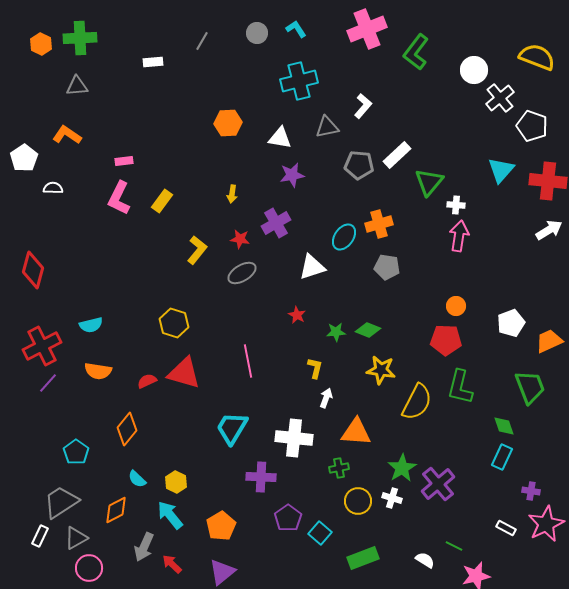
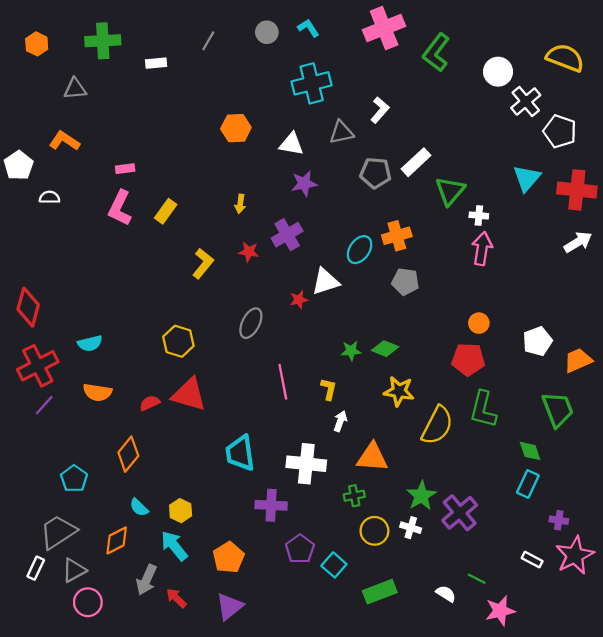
green cross: (80, 38) -> (103, 41), moved
red diamond: (33, 270) -> (28, 307), moved
gray ellipse: (242, 273) -> (251, 323), moved, turned -32
red star: (297, 315) -> (299, 300), moved, turned 30
pink line: (248, 361) -> (283, 382), moved
cyan trapezoid: (232, 428) -> (240, 453), turned -39

